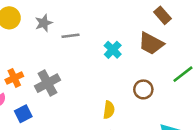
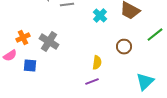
gray cross: (48, 83) -> (49, 42), turned -30
blue square: (23, 114) -> (30, 66), turned 32

